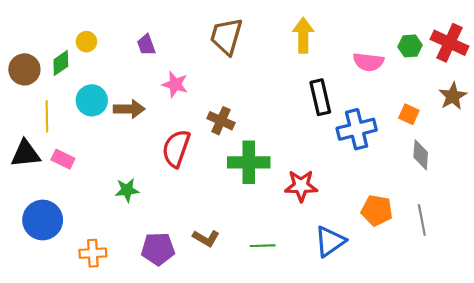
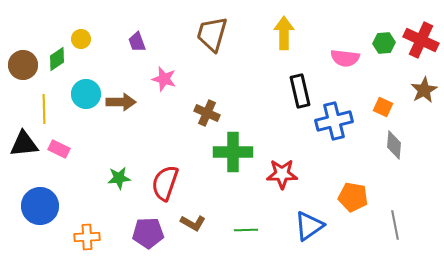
red semicircle: (176, 148) -> (165, 183), moved
gray line: (422, 220) -> (395, 225), moved

